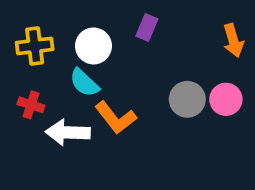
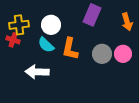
purple rectangle: (147, 28) -> (92, 15), moved, size x1.5
red cross: (31, 105) -> (13, 40), moved
orange L-shape: (116, 118) -> (70, 49), moved, turned 50

